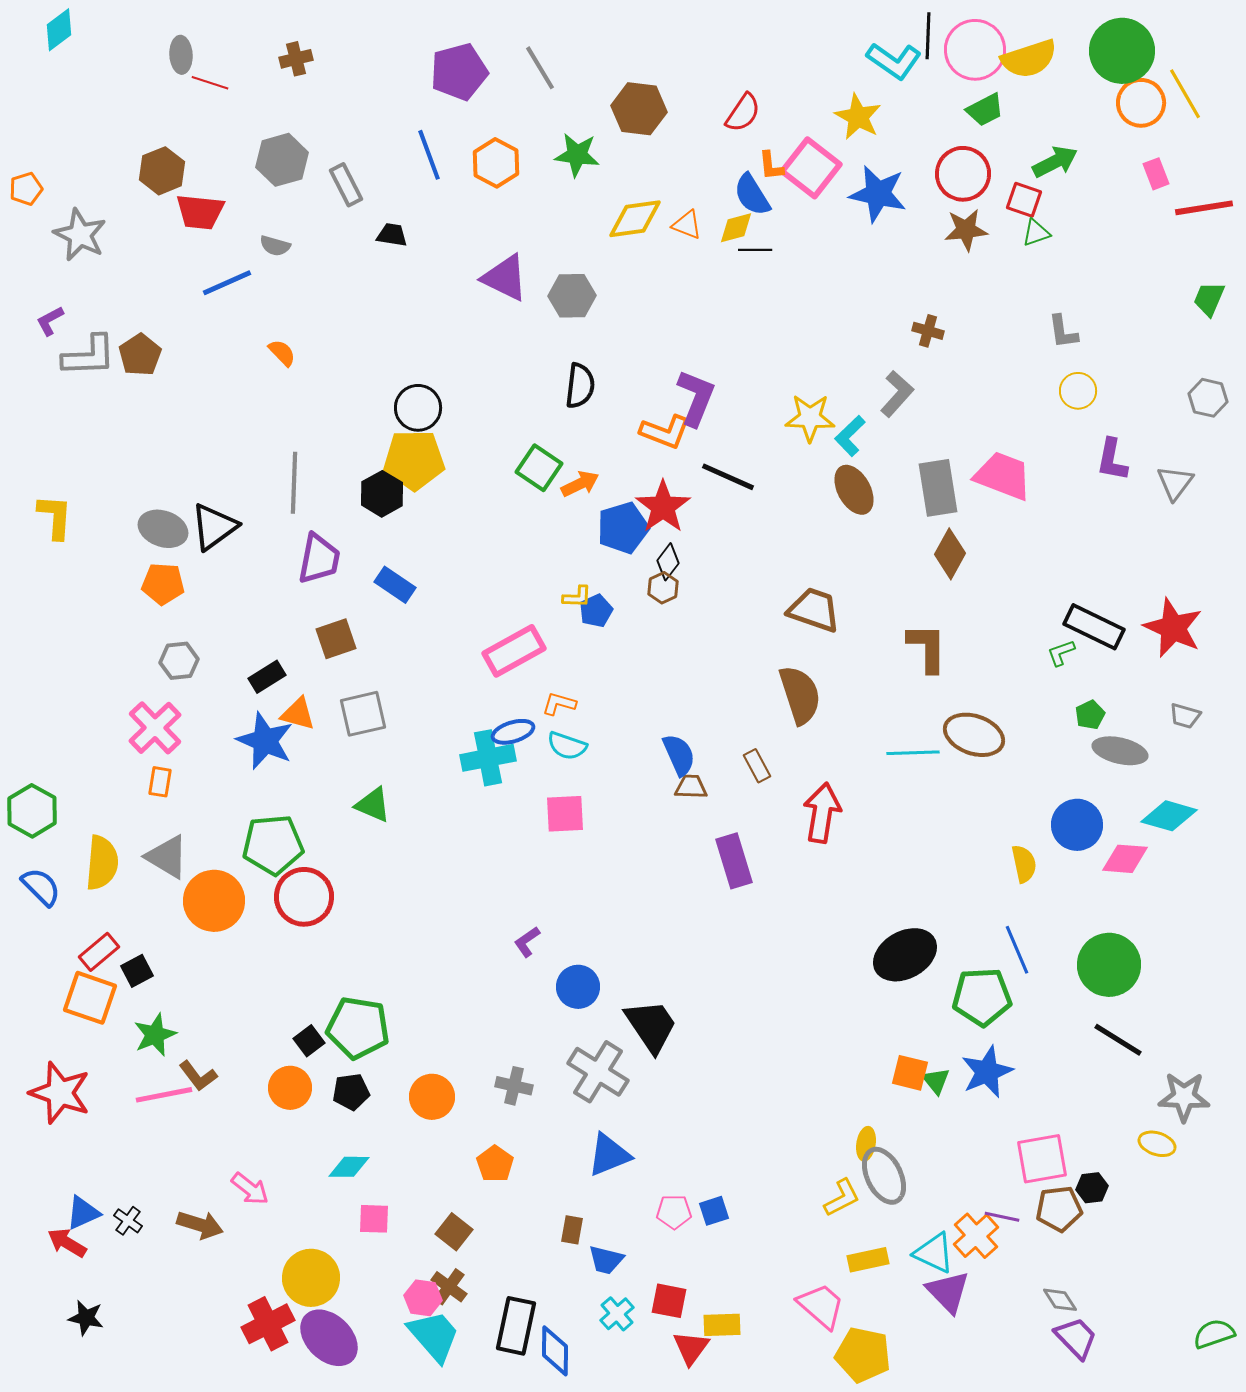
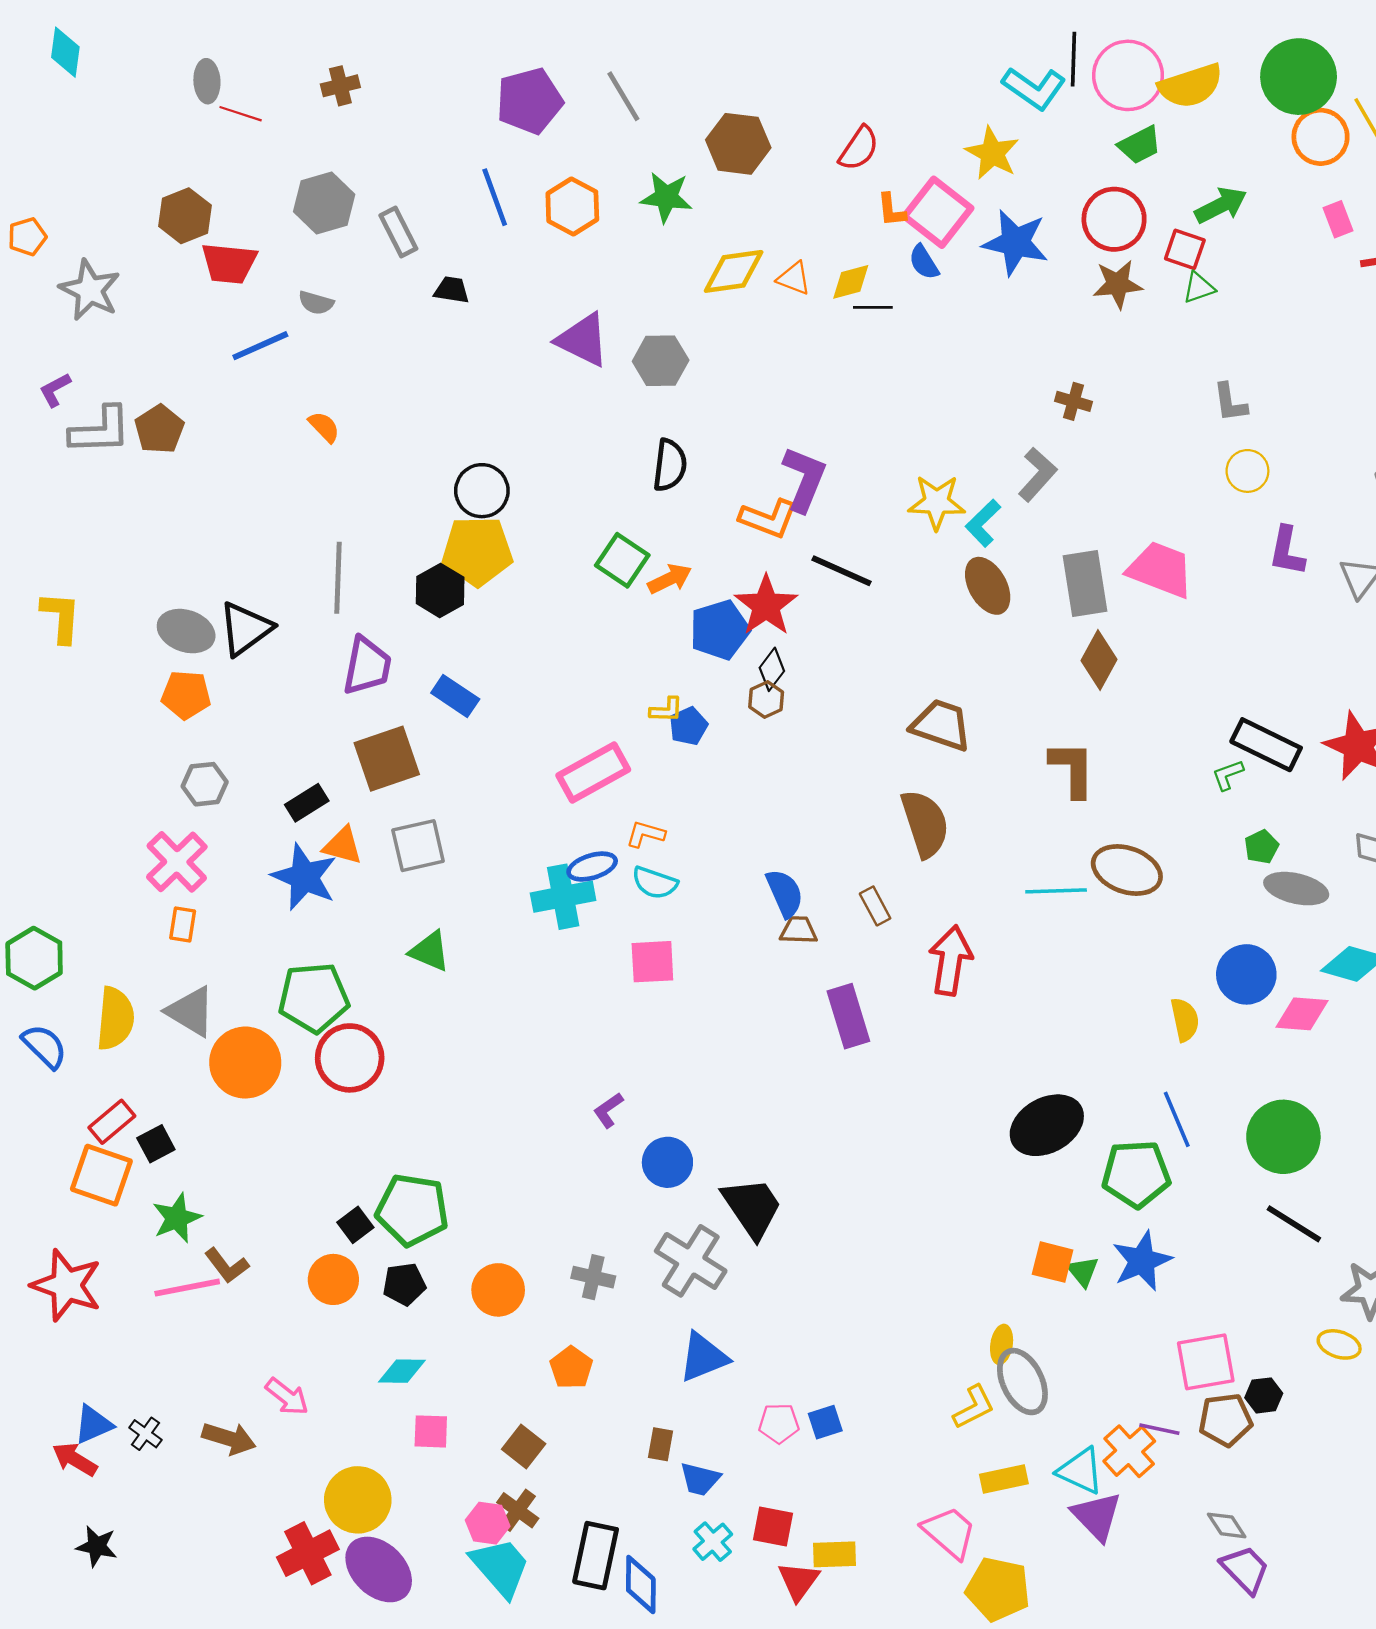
cyan diamond: (59, 30) -> (65, 52), turned -45
blue semicircle: (752, 195) -> (924, 262), moved, size x0.7
brown square: (336, 639) -> (387, 759), size x1.4

